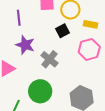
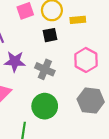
black square: (62, 31) -> (50, 35), turned 32
pink hexagon: (89, 49) -> (86, 60), moved

